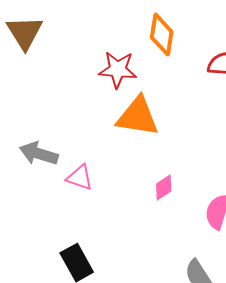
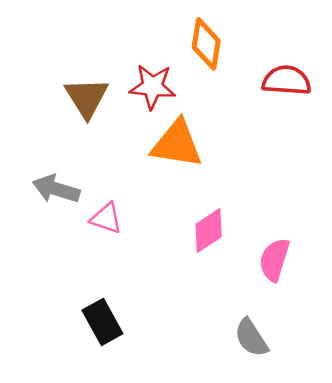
brown triangle: (25, 33) -> (87, 98), moved
pink diamond: (164, 188) -> (209, 230), size x1.4

